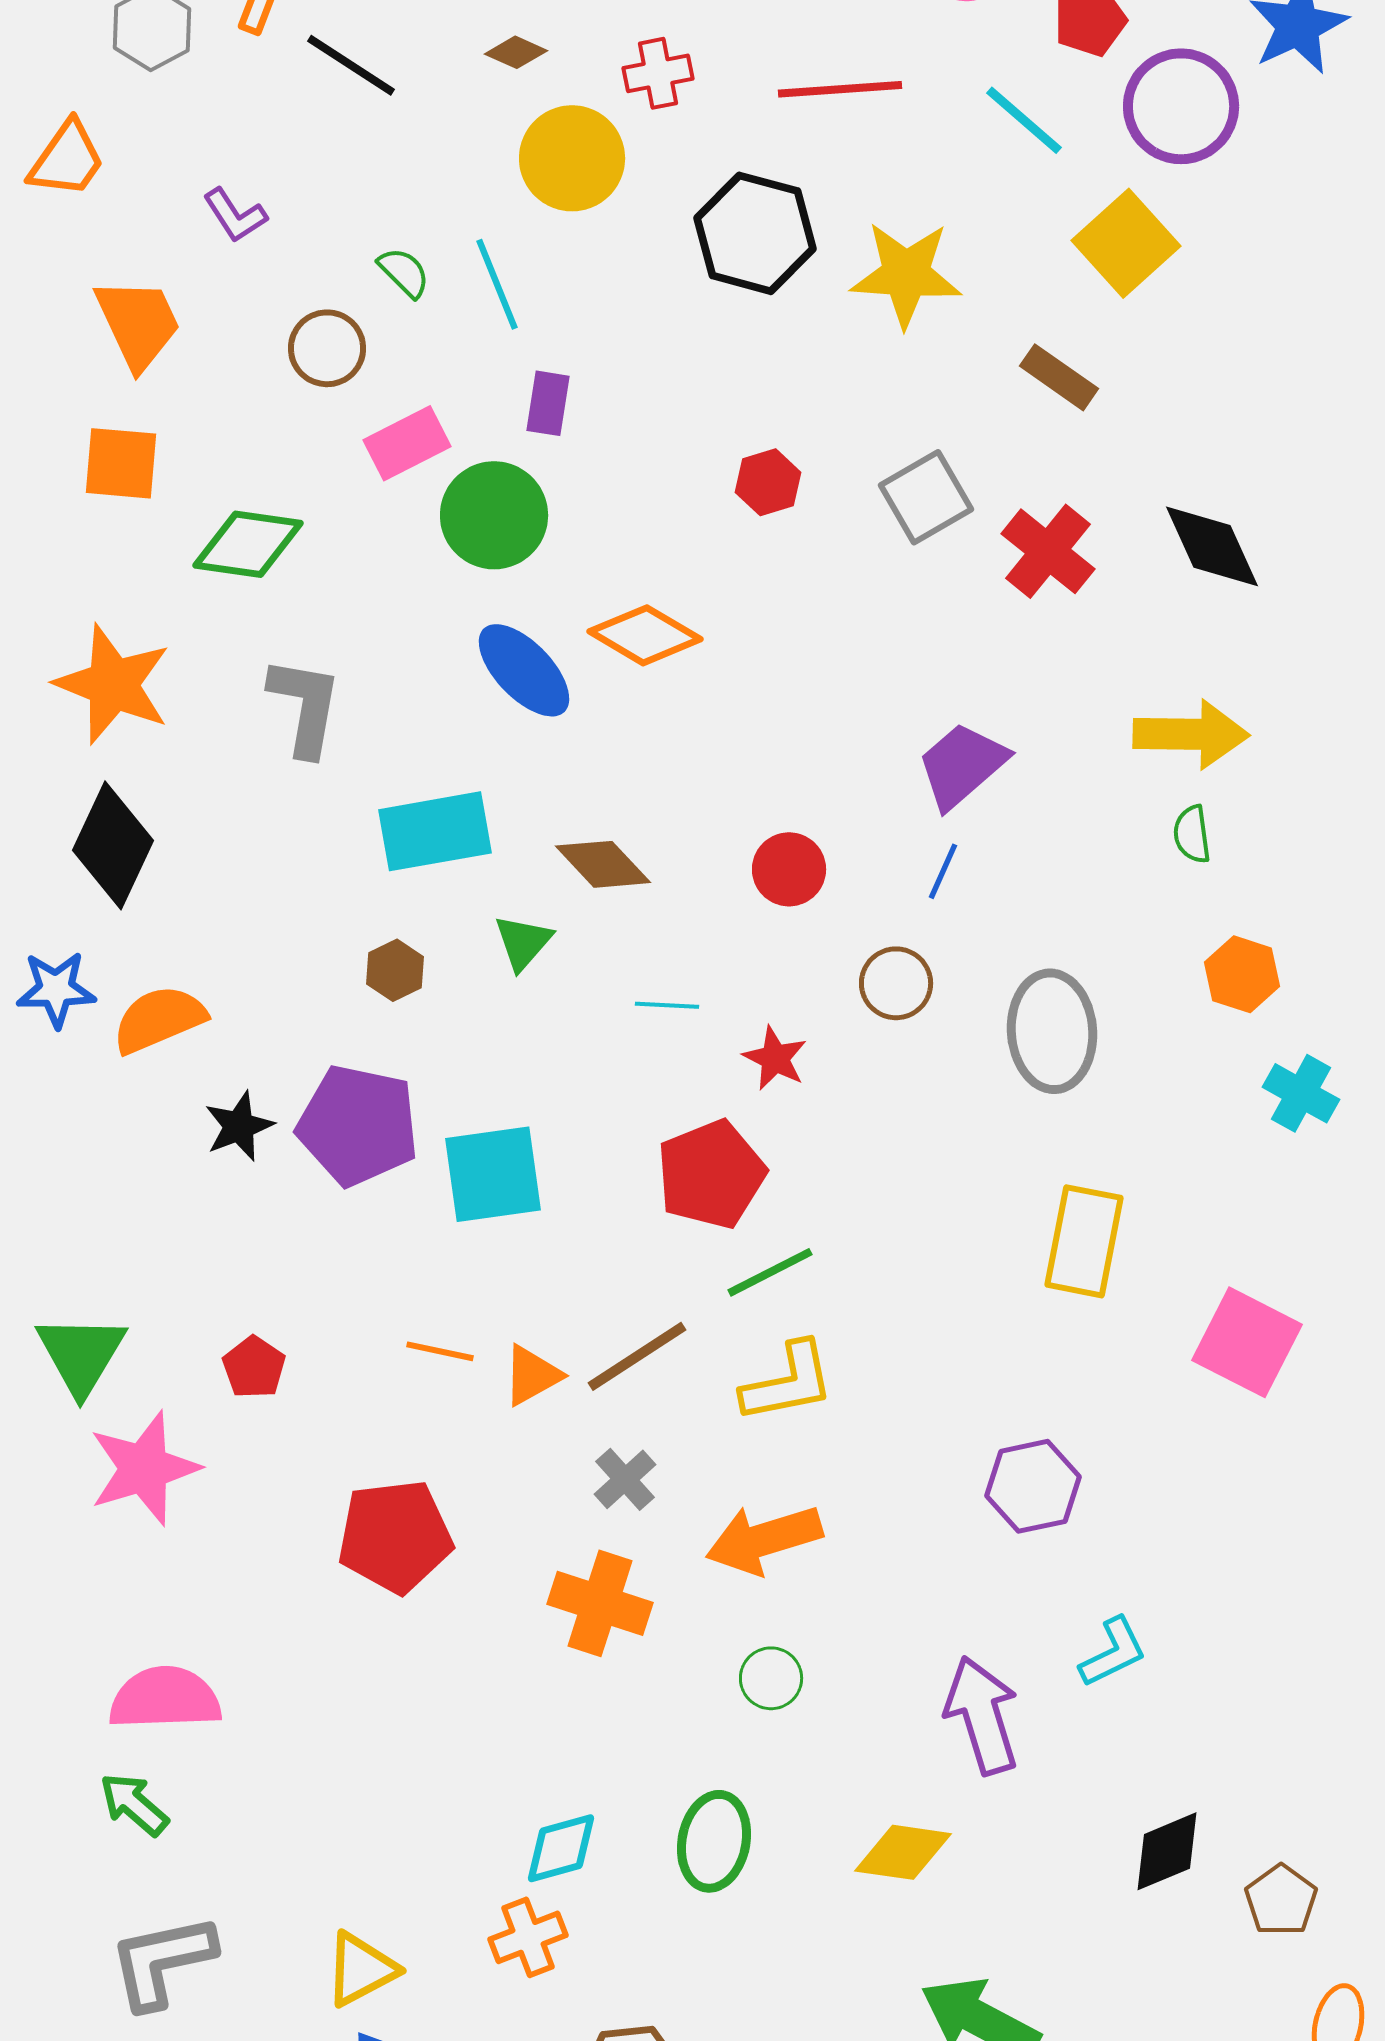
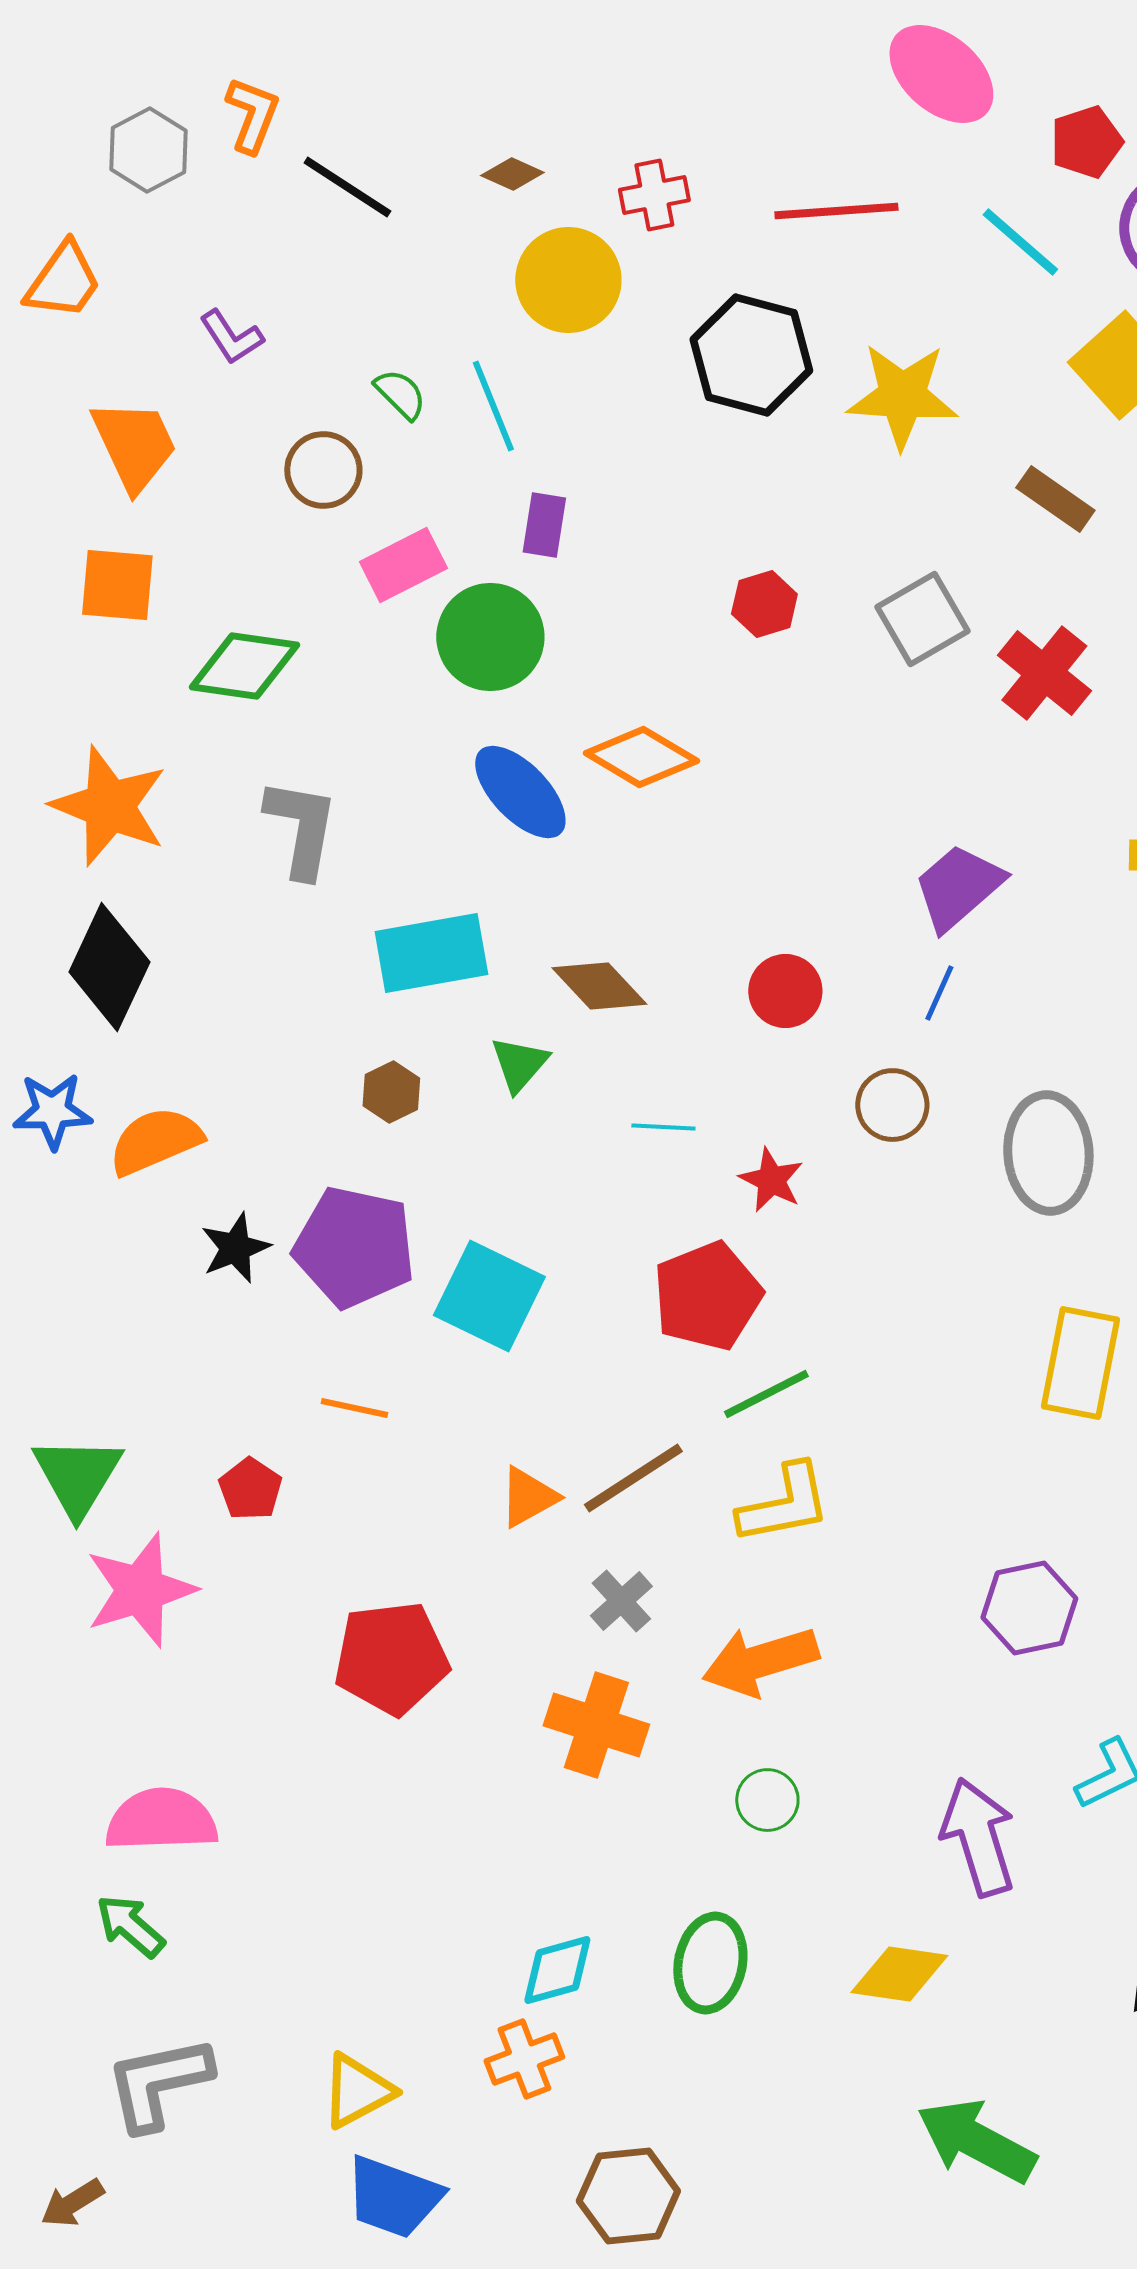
cyan square: (493, 1174) -> (489, 1296), turned 34
orange line: (440, 1351) -> (354, 1408), moved

